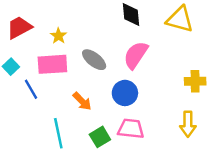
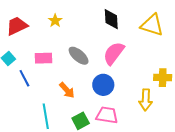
yellow star: (58, 36) -> (55, 21), moved
pink rectangle: (52, 64) -> (43, 58), size x0.7
yellow arrow: (188, 124) -> (146, 100), moved

